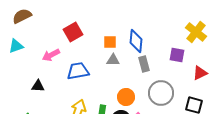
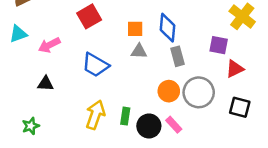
pink arrow: (51, 55) -> (49, 45), moved
blue trapezoid: (78, 71) -> (95, 65), turned -140
red triangle: (200, 73) -> (235, 69), moved
orange circle: (126, 97) -> (169, 91), moved

